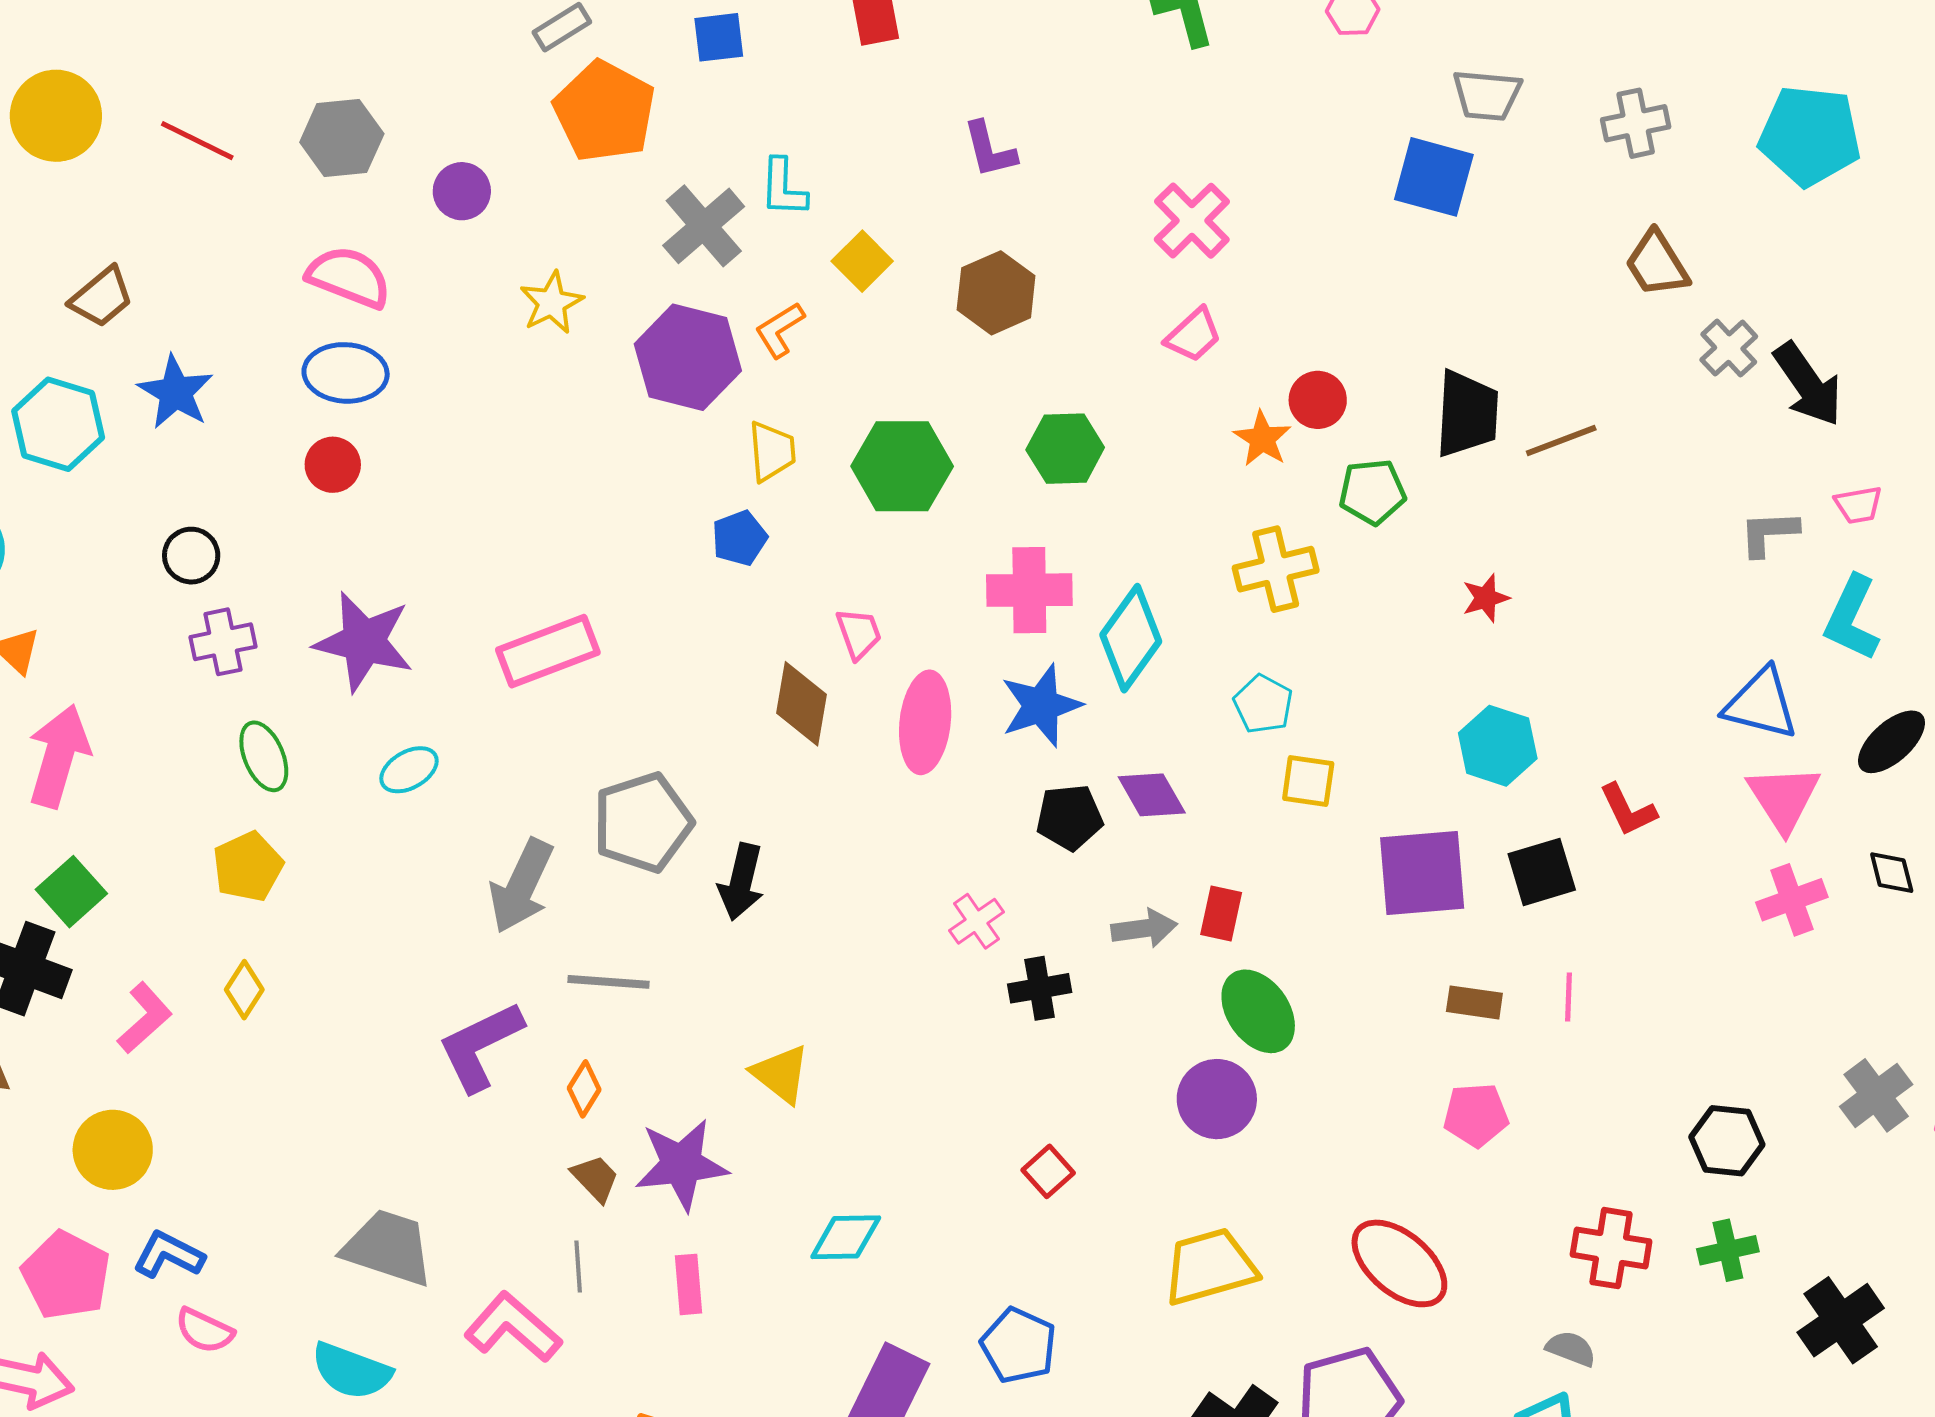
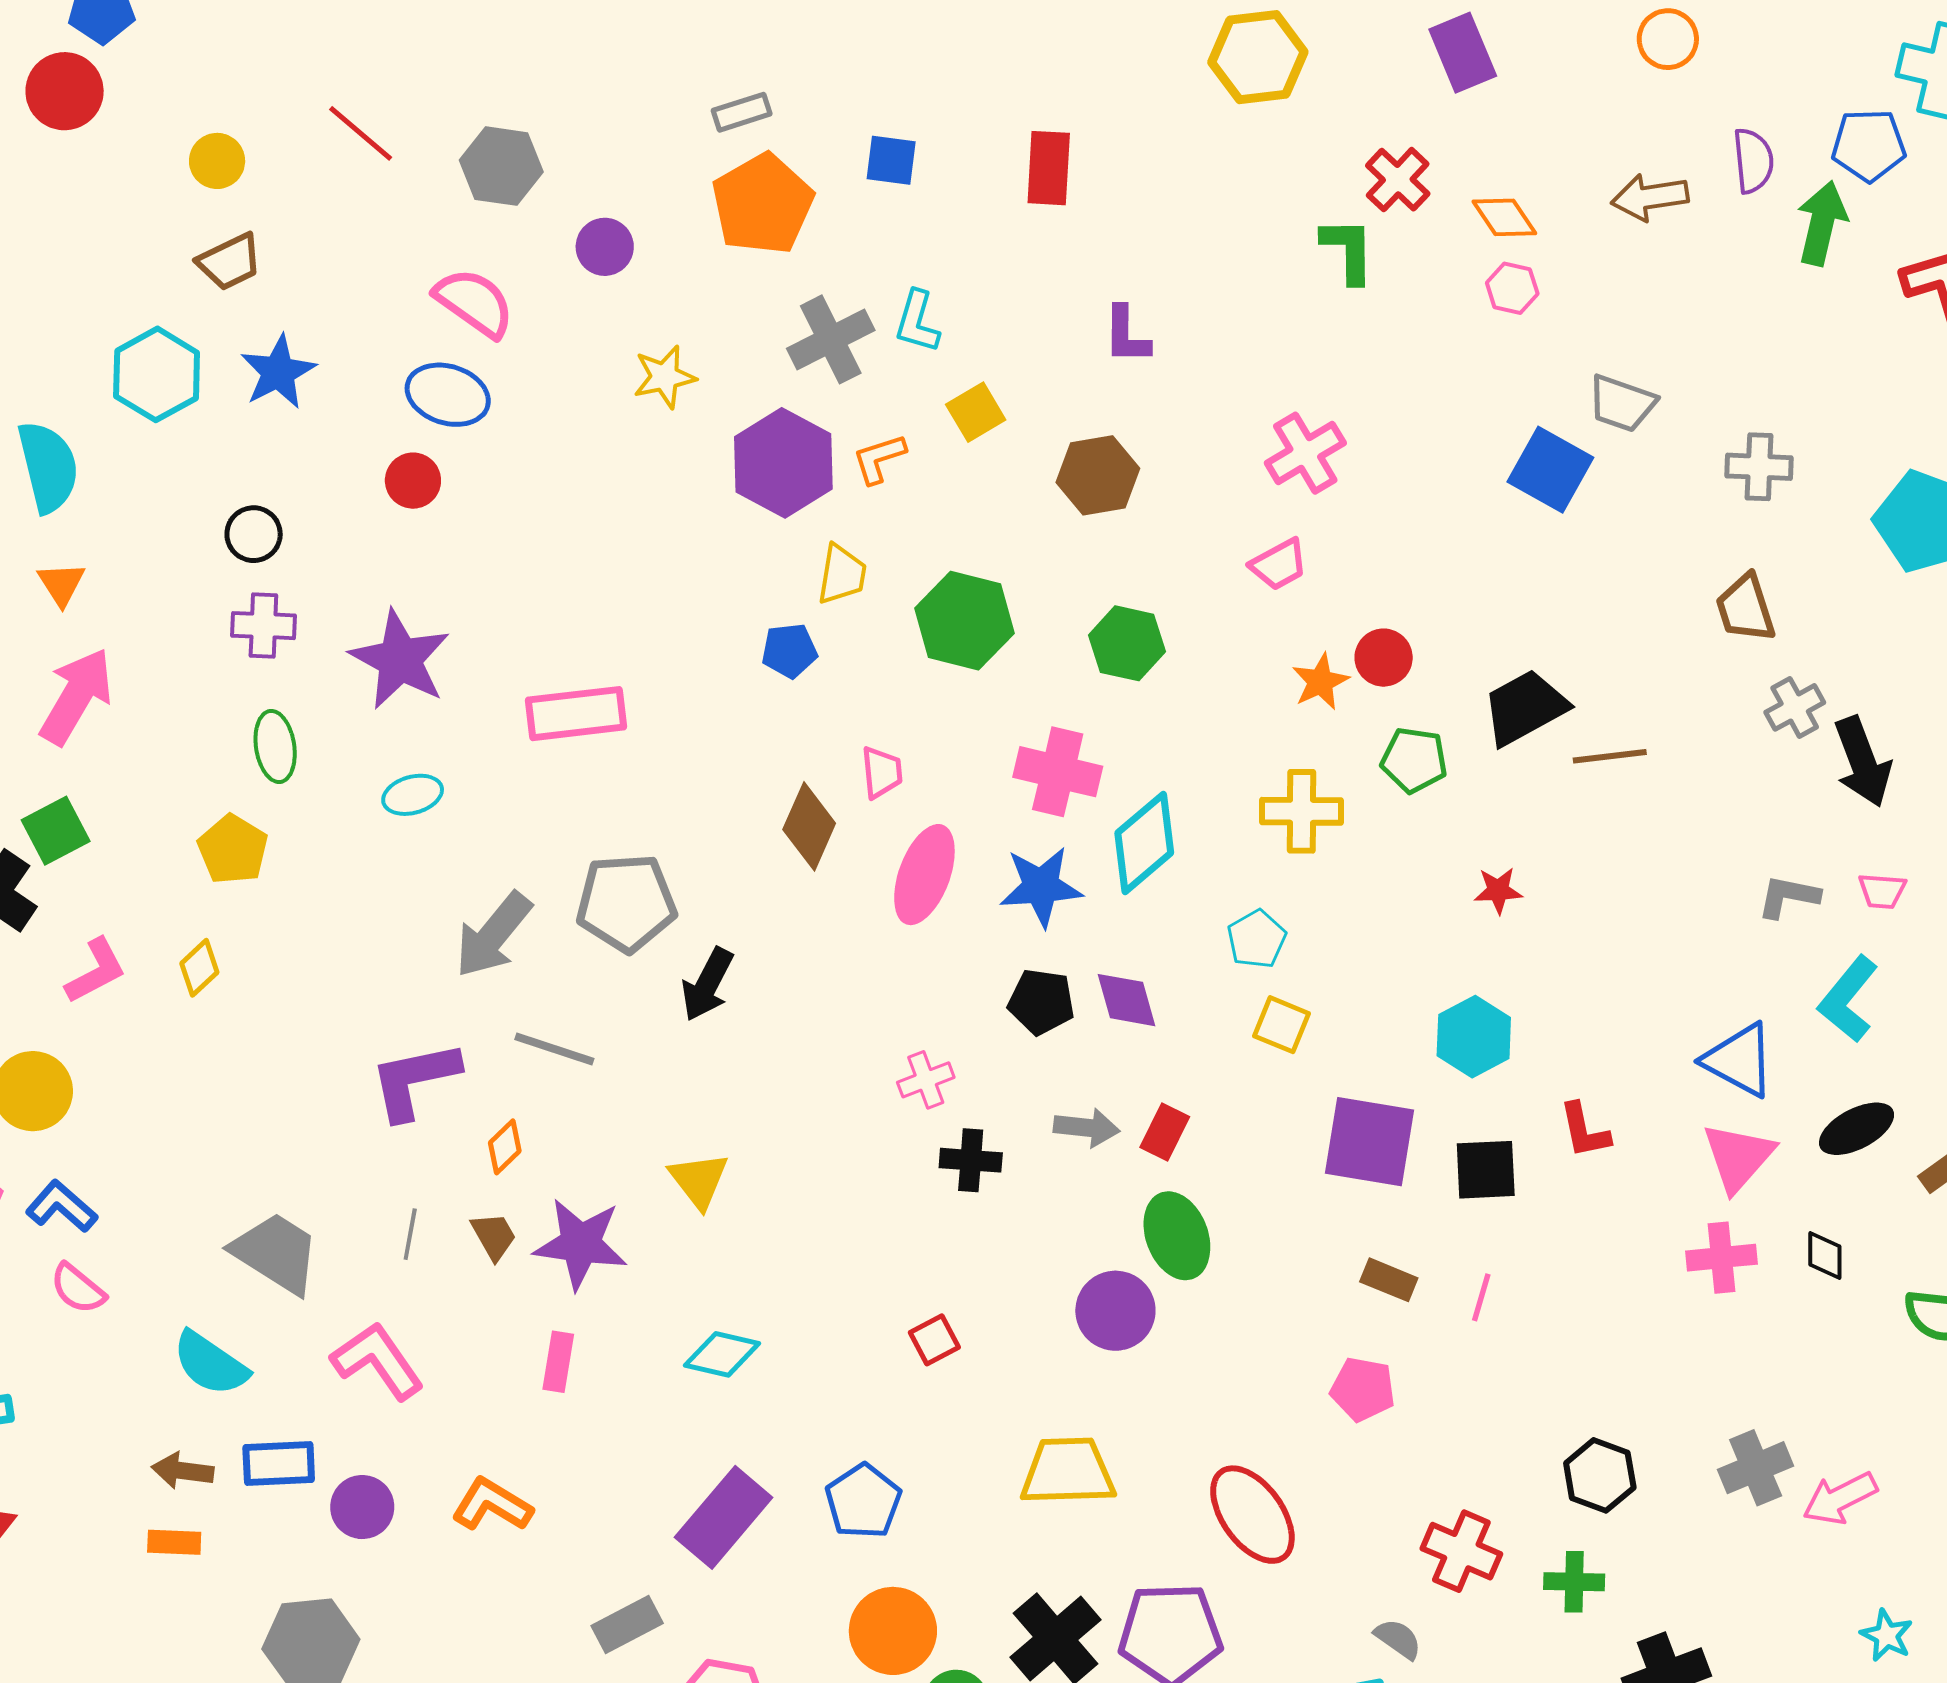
yellow circle: (56, 116) -> (217, 161), moved, size x0.6
black trapezoid: (1467, 414) -> (1525, 707), turned -136
yellow pentagon: (248, 867) -> (233, 849), turned -30
gray line: (578, 1266) -> (410, 1234), moved

